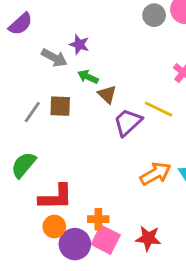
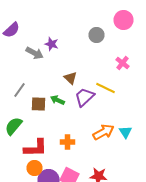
gray circle: (154, 15) -> (96, 35), moved
green arrow: (88, 77) -> (58, 100), moved
brown square: (60, 106) -> (38, 104), moved
orange cross: (98, 219) -> (68, 142), moved

